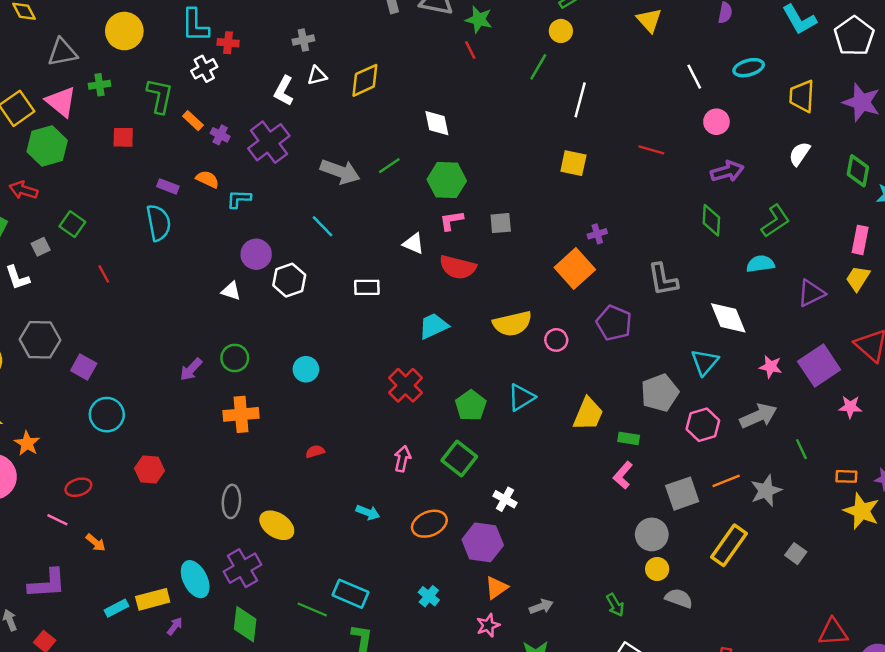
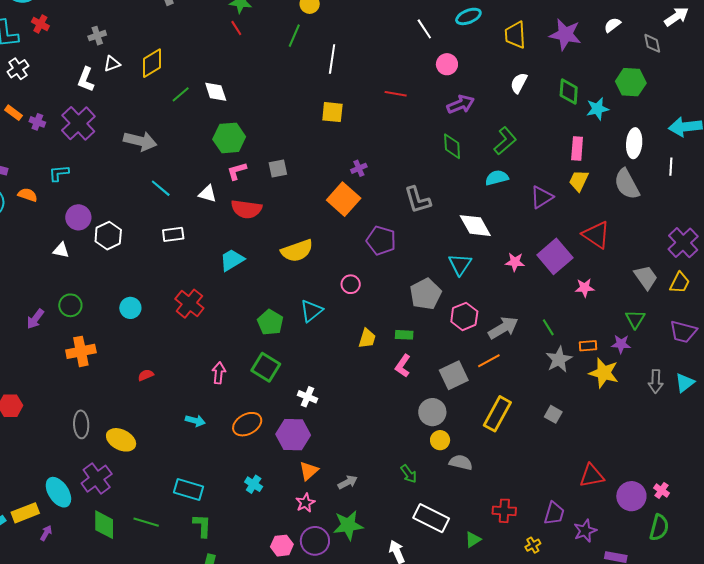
red cross: (228, 43) -> (40, 24), moved, turned 30
green line: (389, 166) -> (181, 94), moved
orange semicircle: (207, 179) -> (28, 195), moved
cyan line: (323, 226) -> (161, 188), moved
pink circle: (556, 340) -> (351, 284), moved
red cross: (405, 385) -> (189, 304), moved
yellow trapezoid: (588, 414) -> (367, 338), moved, size x0.7
gray arrow: (758, 416) -> (503, 328), moved
gray star: (766, 491) -> (559, 359), moved
green line: (312, 609) -> (146, 522), moved

